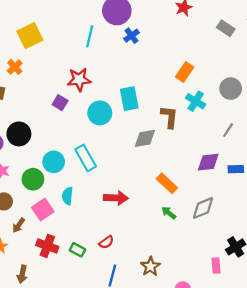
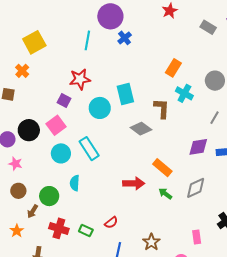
gray diamond: (145, 138) -> (141, 129), turned 50
green circle: (33, 179) -> (49, 196), moved
red arrow: (116, 198) -> (134, 183), moved
pink square: (43, 209) -> (56, 125), moved
pink rectangle: (216, 266) -> (197, 237), moved

